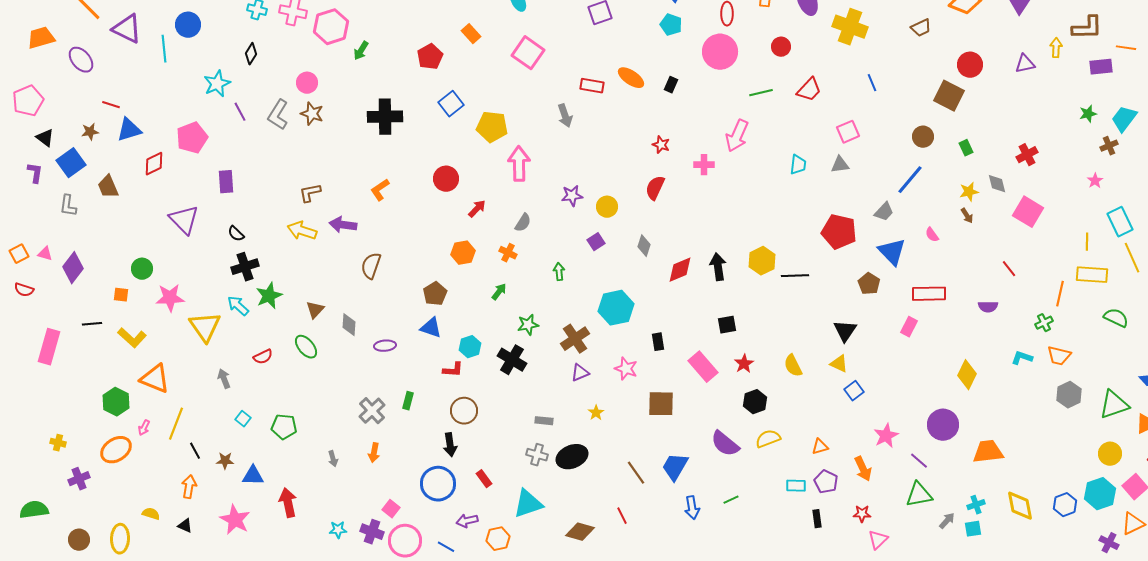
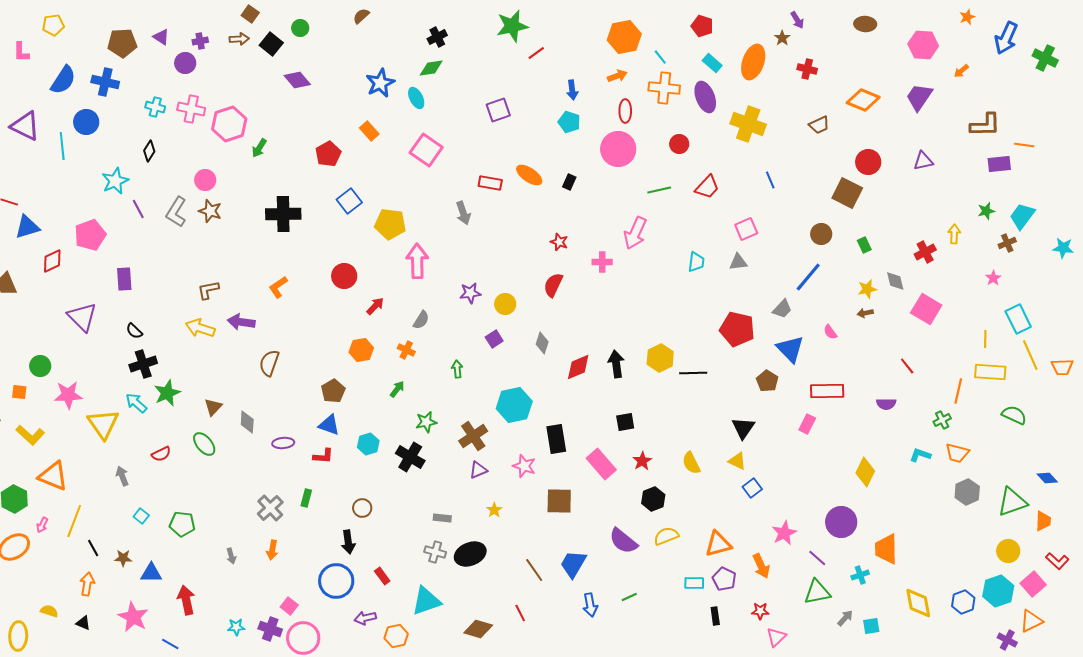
yellow arrow: (1056, 48) -> (954, 234), moved
brown arrow: (967, 216) -> (865, 313), turned 112
black rectangle: (658, 342) -> (556, 439), size x1.6
red L-shape: (453, 370) -> (323, 456), moved
brown circle: (464, 411) -> (362, 508), size x0.7
orange triangle: (820, 447) -> (718, 544), size x1.6
orange trapezoid: (988, 452) -> (886, 549), turned -84
cyan cross: (976, 505) -> (860, 575), moved
blue line: (446, 547) -> (170, 644), moved

